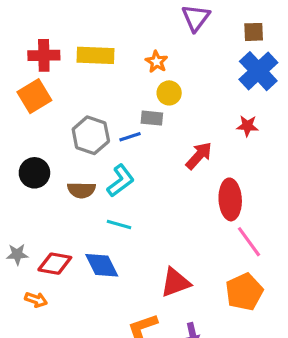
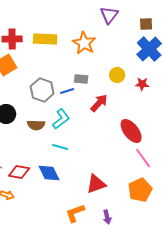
orange star: (157, 62) -> (84, 43), size x1.6
yellow circle: (169, 93) -> (117, 75), moved
red arrow: (199, 156) -> (99, 103), moved
red ellipse: (230, 199) -> (131, 131), turned -35

